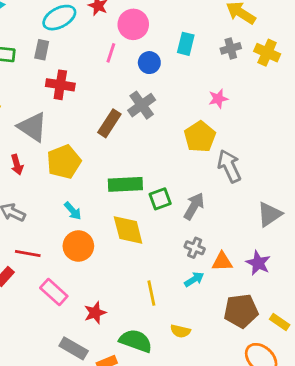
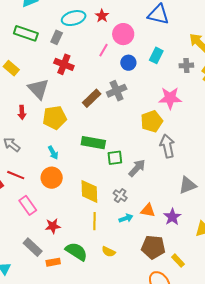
pink star: (218, 99) -> (170, 98), size x1.6
yellow diamond: (128, 230) -> (89, 191), moved
gray cross: (195, 248) -> (120, 196), moved

